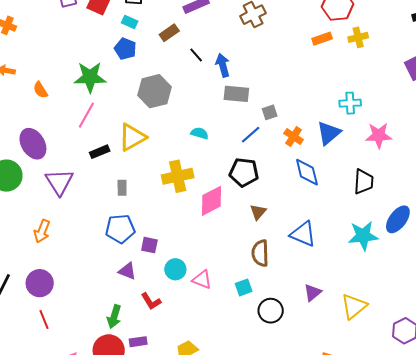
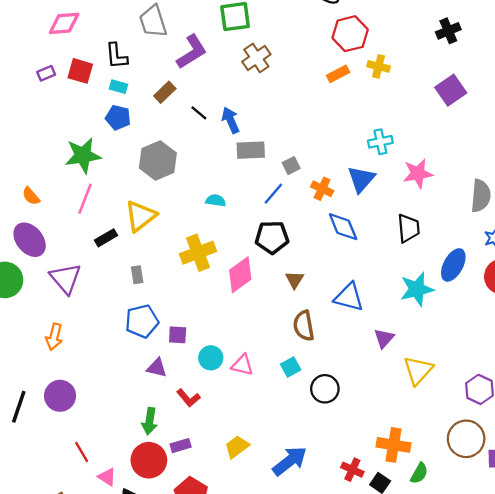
yellow cross: (358, 37) -> (379, 66), turned 36
orange semicircle: (40, 90) -> (31, 196), moved
purple triangle: (312, 293) -> (384, 338), moved
red line: (44, 319) -> (82, 452), moved

